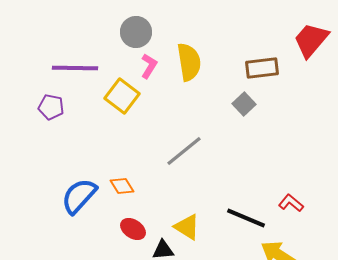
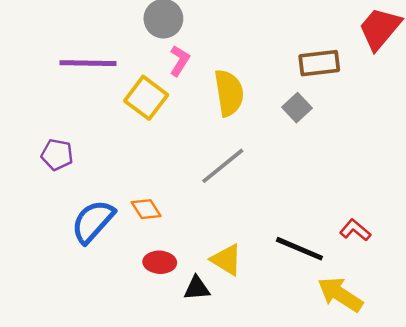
yellow semicircle: (189, 62) -> (229, 93), moved
purple pentagon: (51, 107) -> (57, 155), moved
red ellipse: (133, 229) -> (160, 262), turned -30

